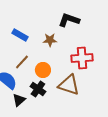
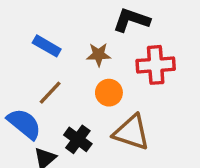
red cross: (82, 58) -> (156, 65), moved
orange circle: (43, 70) -> (109, 93), moved

